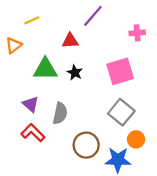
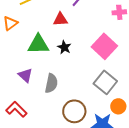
pink square: (120, 71) -> (104, 46), turned -30
red L-shape: (33, 133) -> (16, 109), moved

